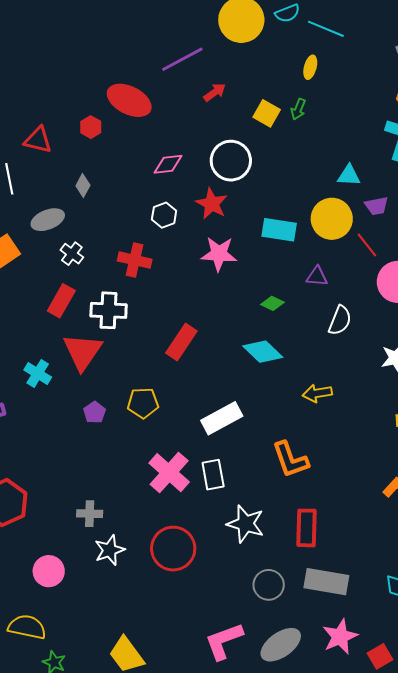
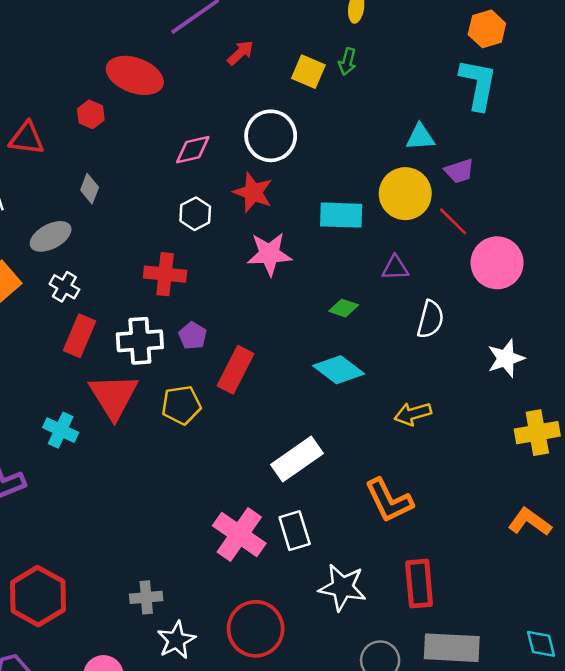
white cross: (72, 254) -> (64, 287), moved
yellow pentagon: (143, 403) -> (181, 405), moved
purple pentagon: (95, 412) -> (193, 336), moved

